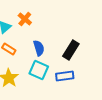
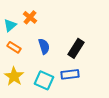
cyan square: (39, 70) -> (44, 80), moved

